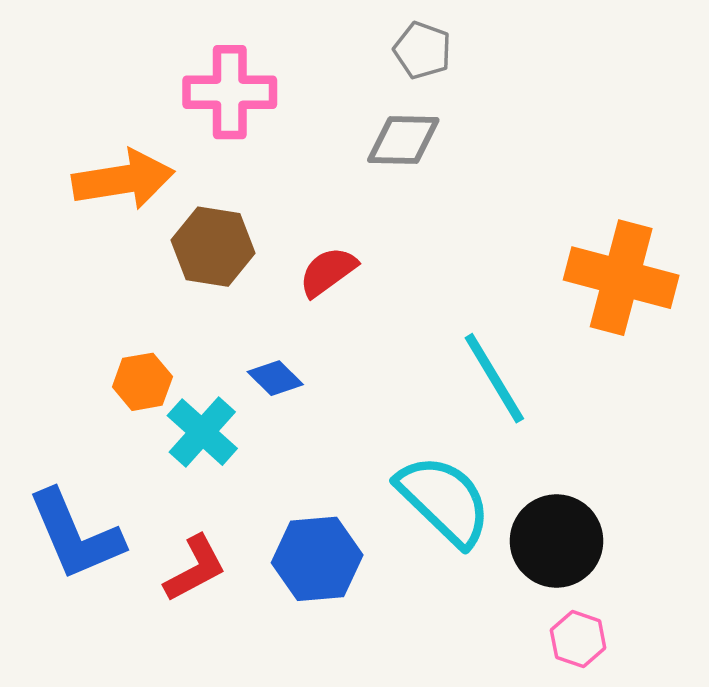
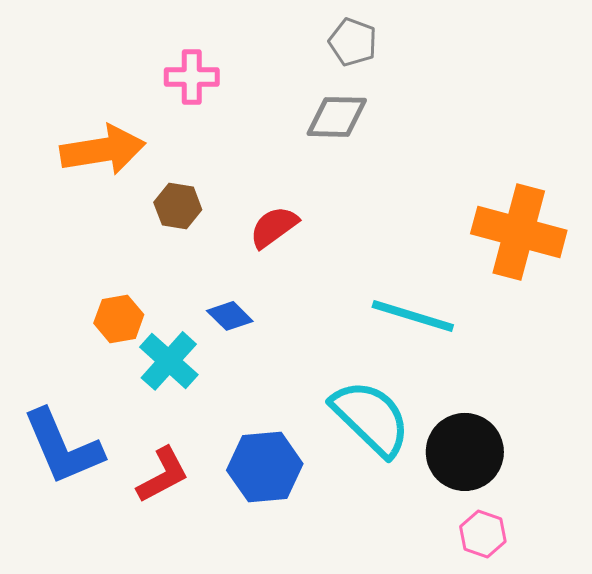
pink cross: (230, 92) -> (192, 77), size x0.7
brown hexagon: (213, 247) -> (178, 206), size x0.7
cyan line: (494, 378) -> (413, 316), turned -42

